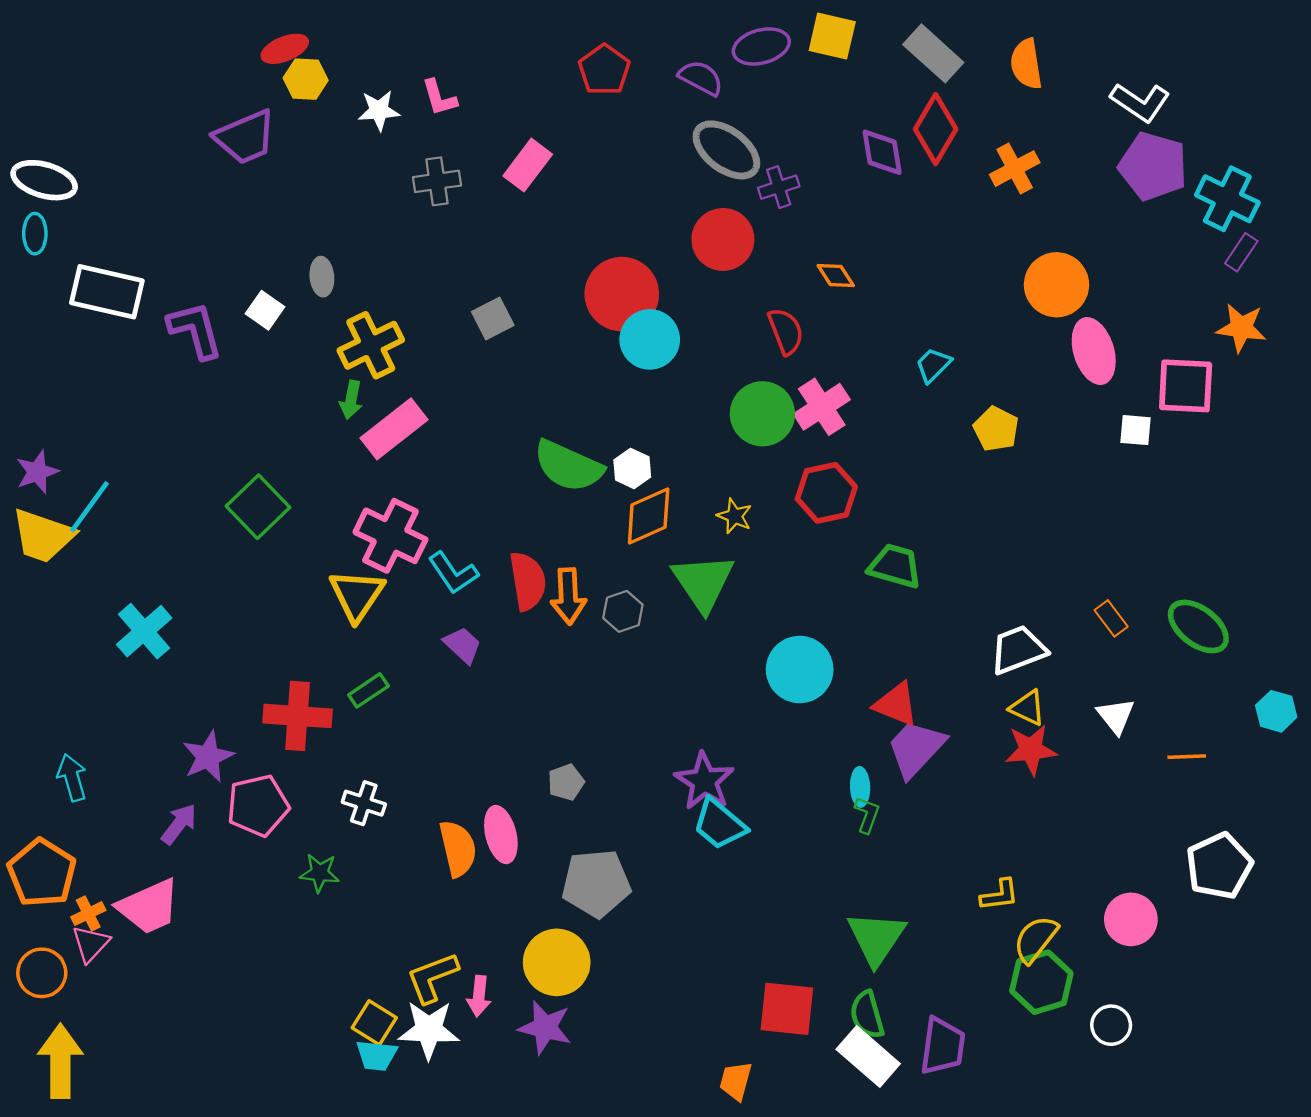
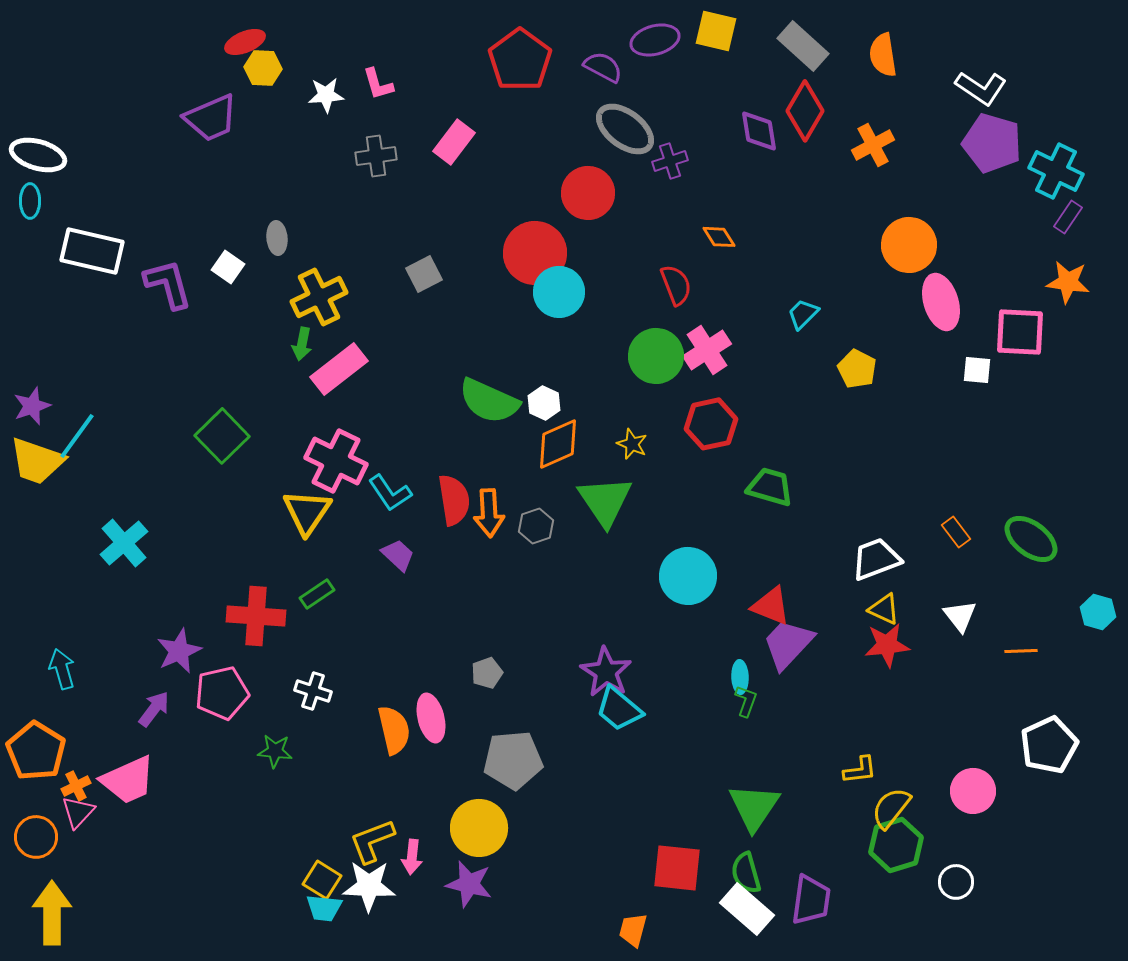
red pentagon: (604, 70) -> (520, 60), size x1.4
red circle: (723, 239) -> (588, 193), moved

